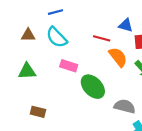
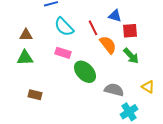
brown triangle: (28, 35) -> (26, 35), moved
cyan semicircle: (57, 37) -> (64, 27), moved
red line: (102, 38) -> (93, 28), turned 49

